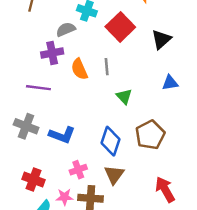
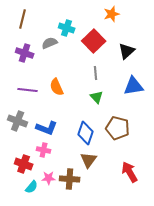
purple cross: (52, 53) -> (25, 53), moved, turned 30
gray line: (107, 67) -> (96, 73), moved
orange semicircle: (79, 69) -> (57, 87), moved
blue triangle: (170, 83) -> (134, 86), size x1.5
brown pentagon: (150, 135) -> (118, 128), turned -30
pink cross: (78, 170) -> (44, 150), moved, turned 32

